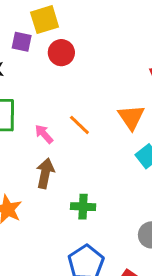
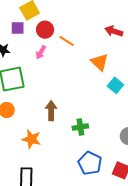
orange line: (79, 125) -> (67, 41), moved
pink arrow: (44, 134) -> (41, 52), moved, turned -96

